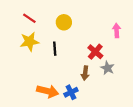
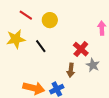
red line: (29, 18) -> (26, 15), moved
black line: (55, 49) -> (41, 46), turned -32

